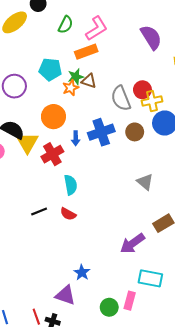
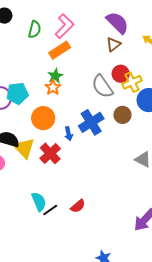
cyan pentagon: (50, 69) -> (17, 93), moved
brown triangle: (89, 81) -> (113, 44), moved, turned -42
cyan semicircle: (71, 185) -> (39, 202), moved
red semicircle: (68, 214) -> (78, 206), turned -56

